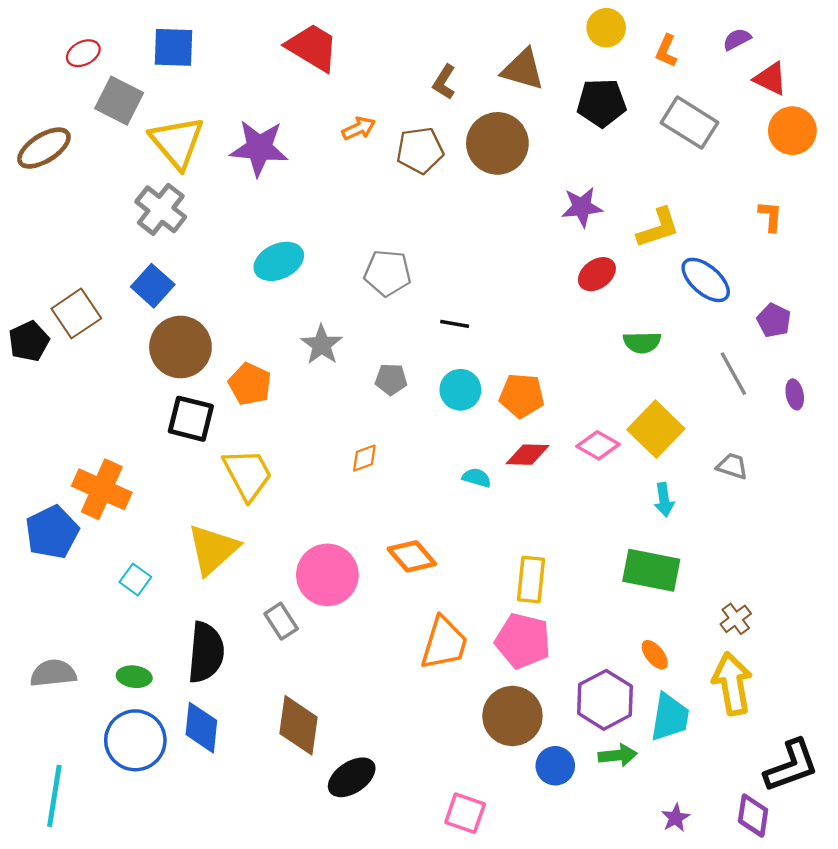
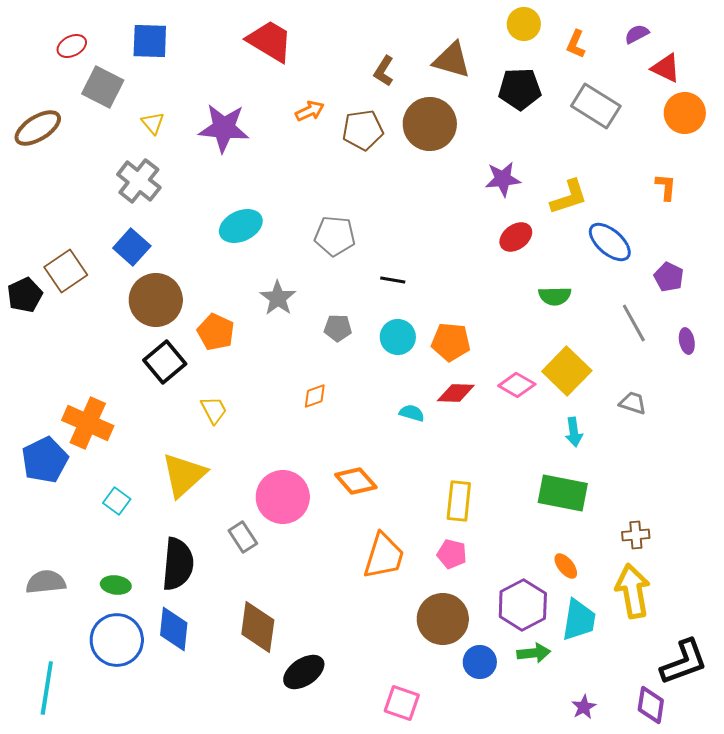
yellow triangle: (177, 142) -> (153, 123), size x0.5
black square: (191, 419) -> (165, 362), turned 36
yellow trapezoid: (248, 474) -> (214, 410), size x0.6
brown cross: (736, 619) -> (636, 535), turned 32
pink pentagon: (523, 641) -> (452, 554), size x0.6

